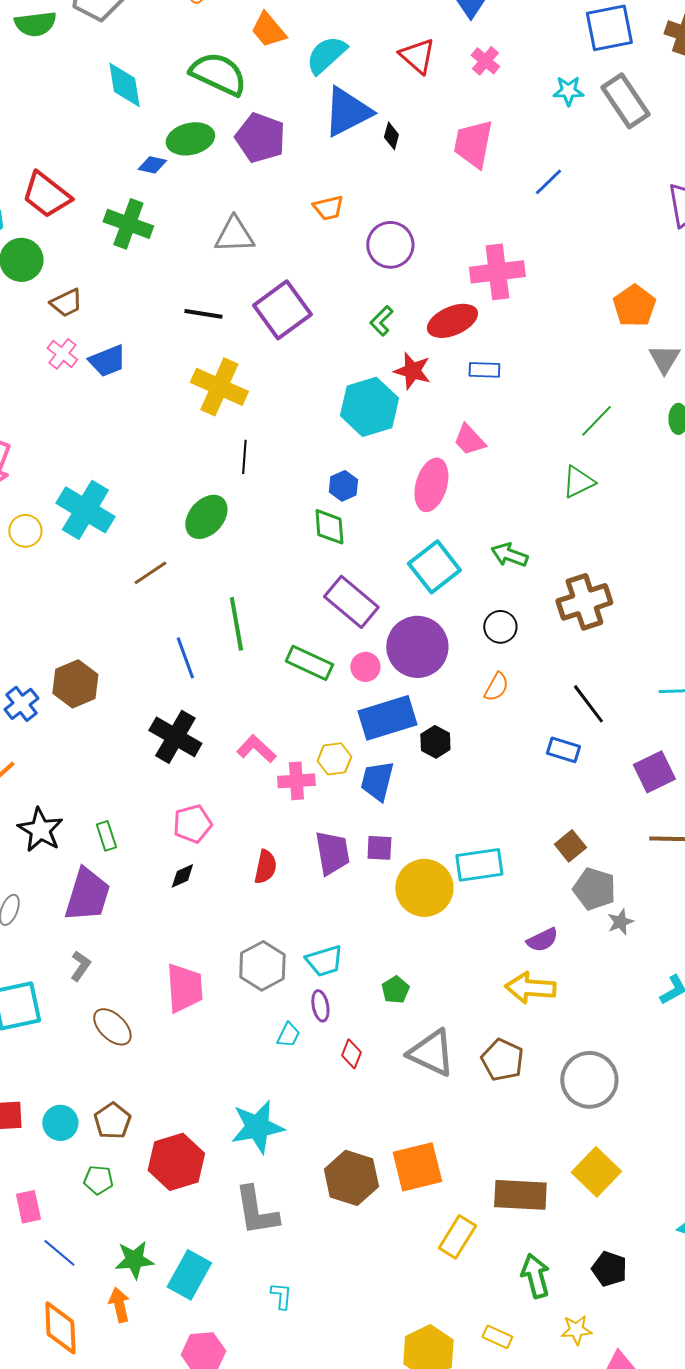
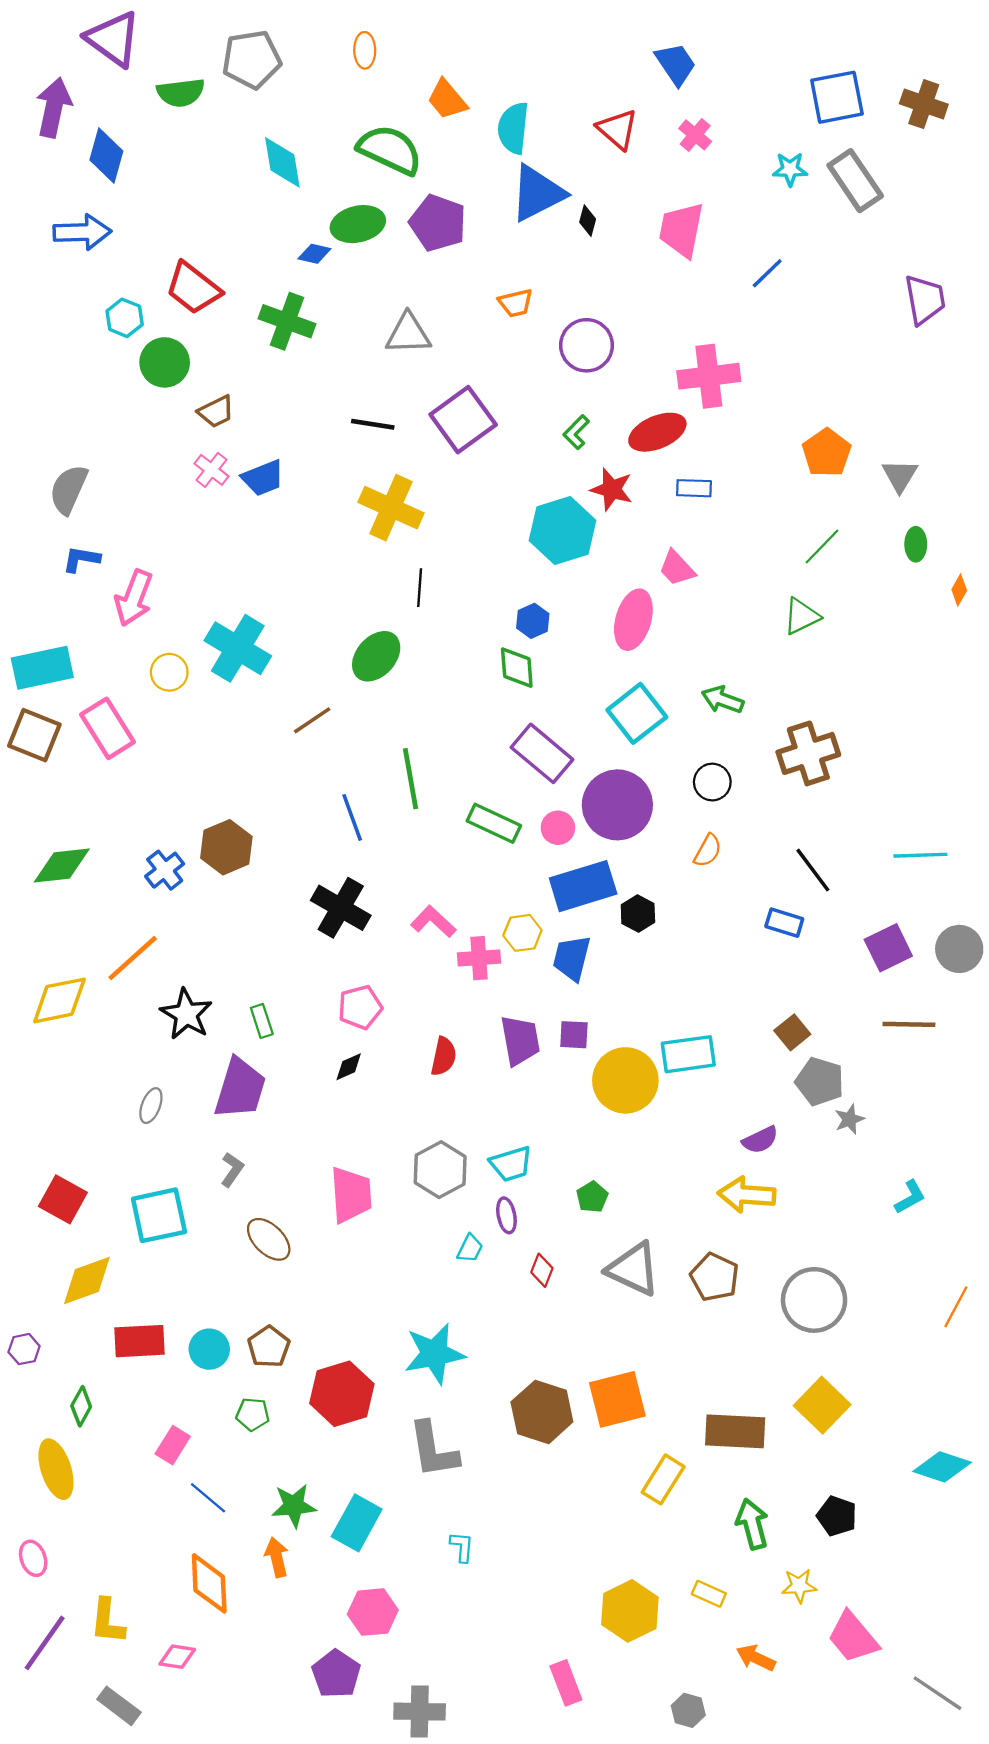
cyan semicircle: (326, 55) -> (513, 128), turned -42
orange pentagon: (634, 306) -> (827, 453), moved
pink rectangle: (28, 1207) -> (173, 1445), turned 44

